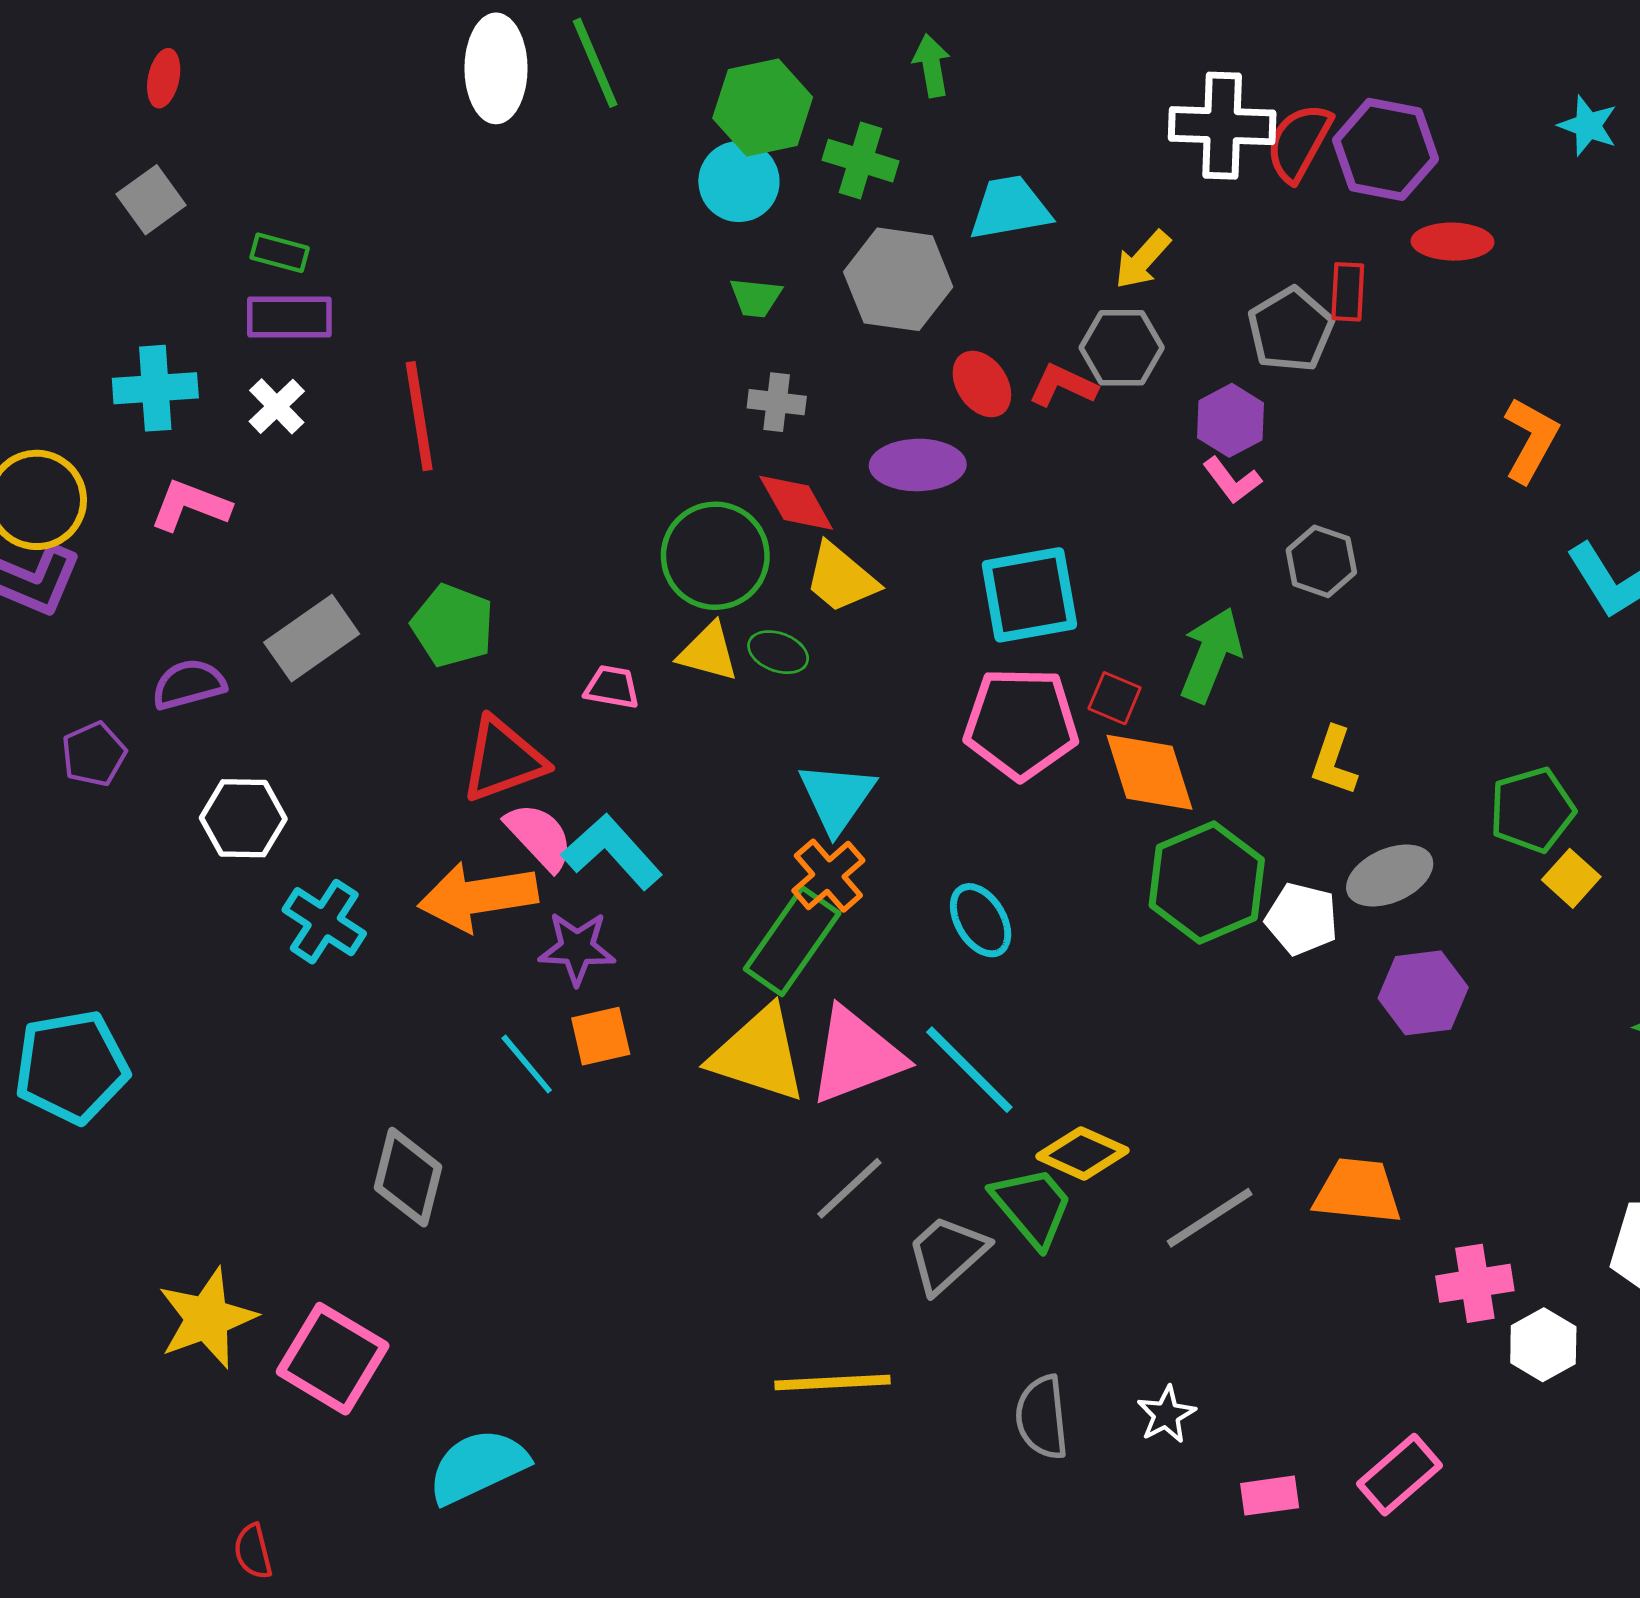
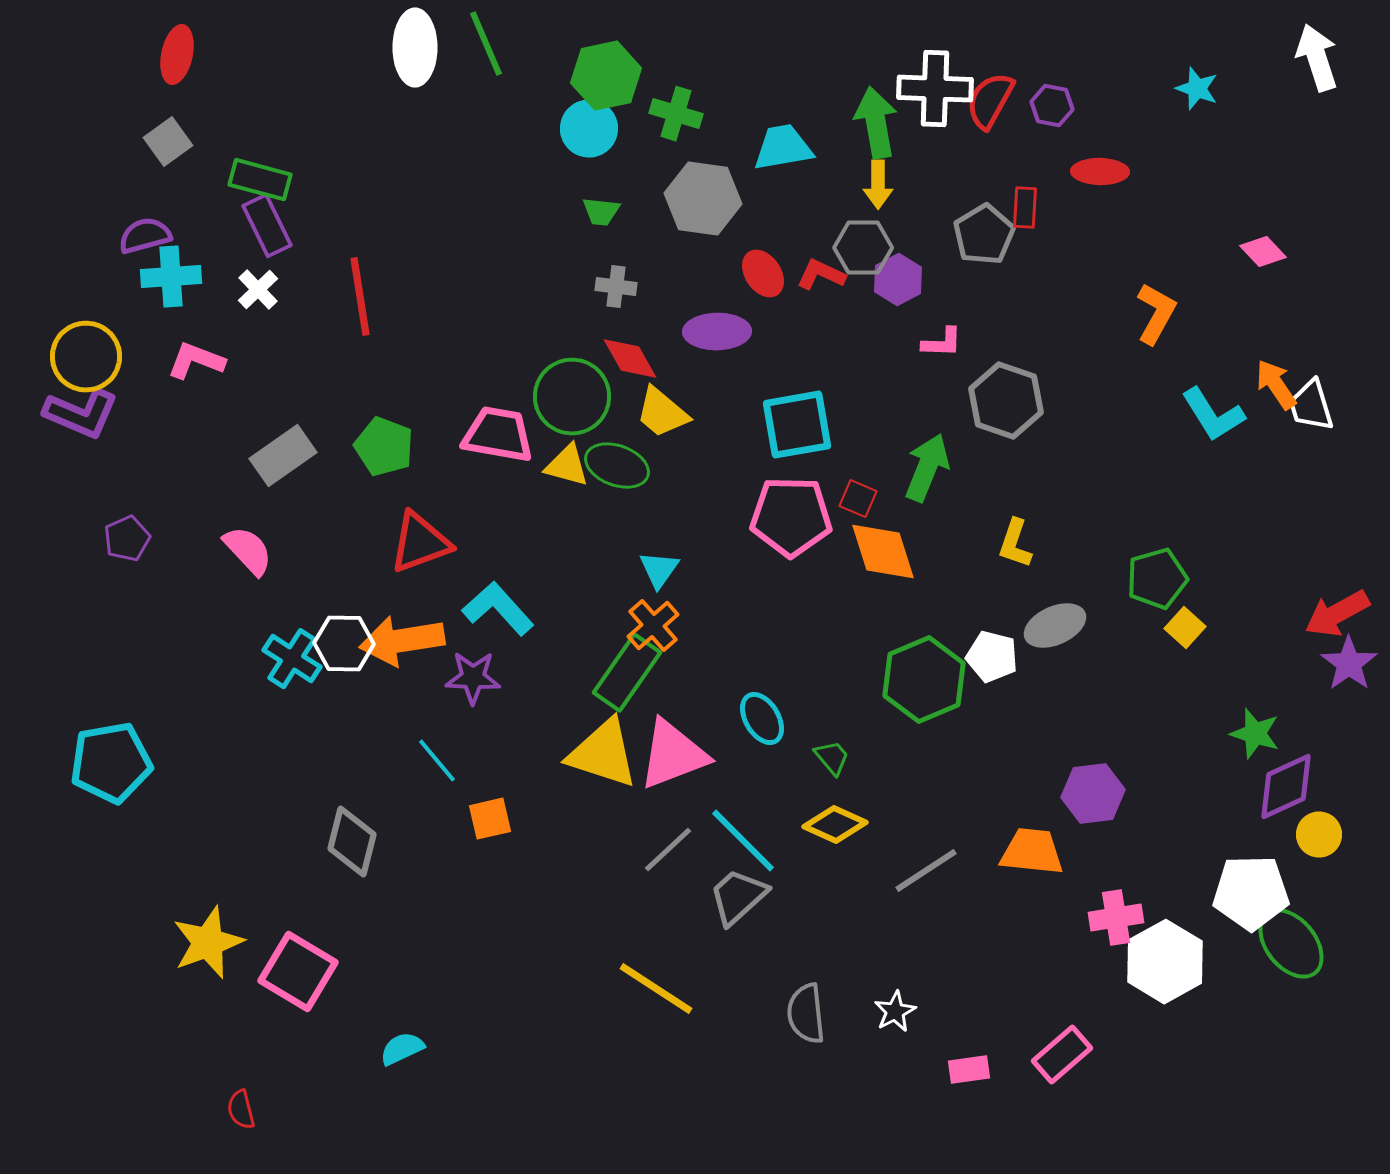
green arrow: (932, 66) -> (876, 123), moved, size x1.6
red ellipse: (164, 78) -> (177, 55), size x1.4
purple hexagon: (1386, 149) -> (1052, 106), size x0.6
green rectangle: (280, 253) -> (260, 180), size x1.5
yellow arrow: (1143, 260) -> (878, 185), turned -42
purple rectangle: (289, 317) -> (267, 226), turned 64
purple hexagon: (1230, 420) -> (898, 280), moved
pink L-shape: (1232, 480) -> (942, 343), turned -51
gray hexagon: (1321, 561) -> (1006, 401), size x1.5
green ellipse: (778, 652) -> (617, 466), size x1.5
purple semicircle: (189, 684) -> (145, 236), moved
pink trapezoid: (612, 687) -> (498, 435), moved, size x1.8
cyan triangle: (837, 797) -> (659, 570), size x0.7
white hexagon: (243, 818) -> (344, 644), moved
pink semicircle: (539, 836) -> (248, 551), moved
green hexagon: (1207, 883) -> (924, 680), moved
cyan ellipse: (981, 920) -> (762, 719), moved
purple hexagon: (1423, 993) -> (1093, 794), moved
orange square: (601, 1036) -> (490, 819), moved
cyan line: (969, 1070) -> (743, 841), moved
green trapezoid: (1032, 1206) -> (832, 758), moved, size x0.6
white hexagon: (1543, 1345) -> (1165, 962), size x1.6
yellow line: (833, 1382) -> (656, 989), turned 36
cyan semicircle: (478, 1466) -> (402, 1049), size x0.6

